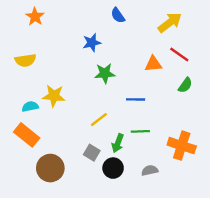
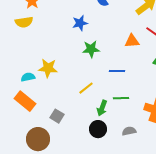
yellow semicircle: (25, 60) -> (24, 22), moved
gray square: (92, 153) -> (57, 116), moved
brown circle: (50, 168) -> (38, 139), moved

